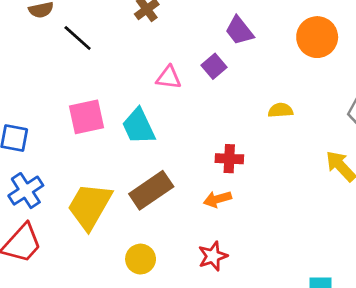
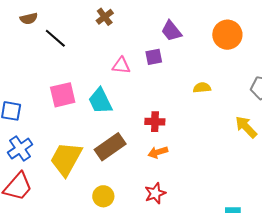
purple square: (214, 66) -> (154, 57), turned 30
red cross: (229, 159) -> (155, 122), moved

